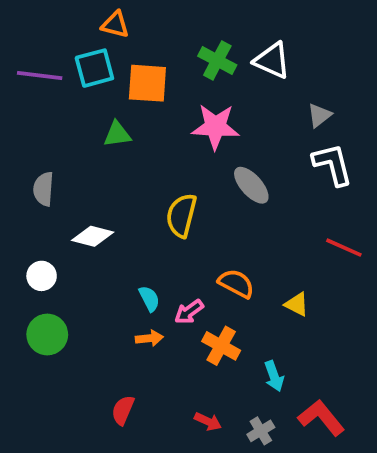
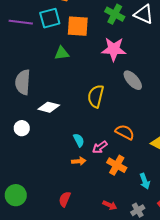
gray semicircle: (43, 189) -> (23, 82), size x1.4
green circle: (47, 335) -> (16, 195), moved

